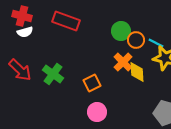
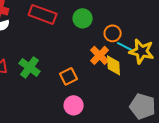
green circle: (121, 31) -> (83, 18), moved
cyan line: (156, 43) -> (125, 46), moved

